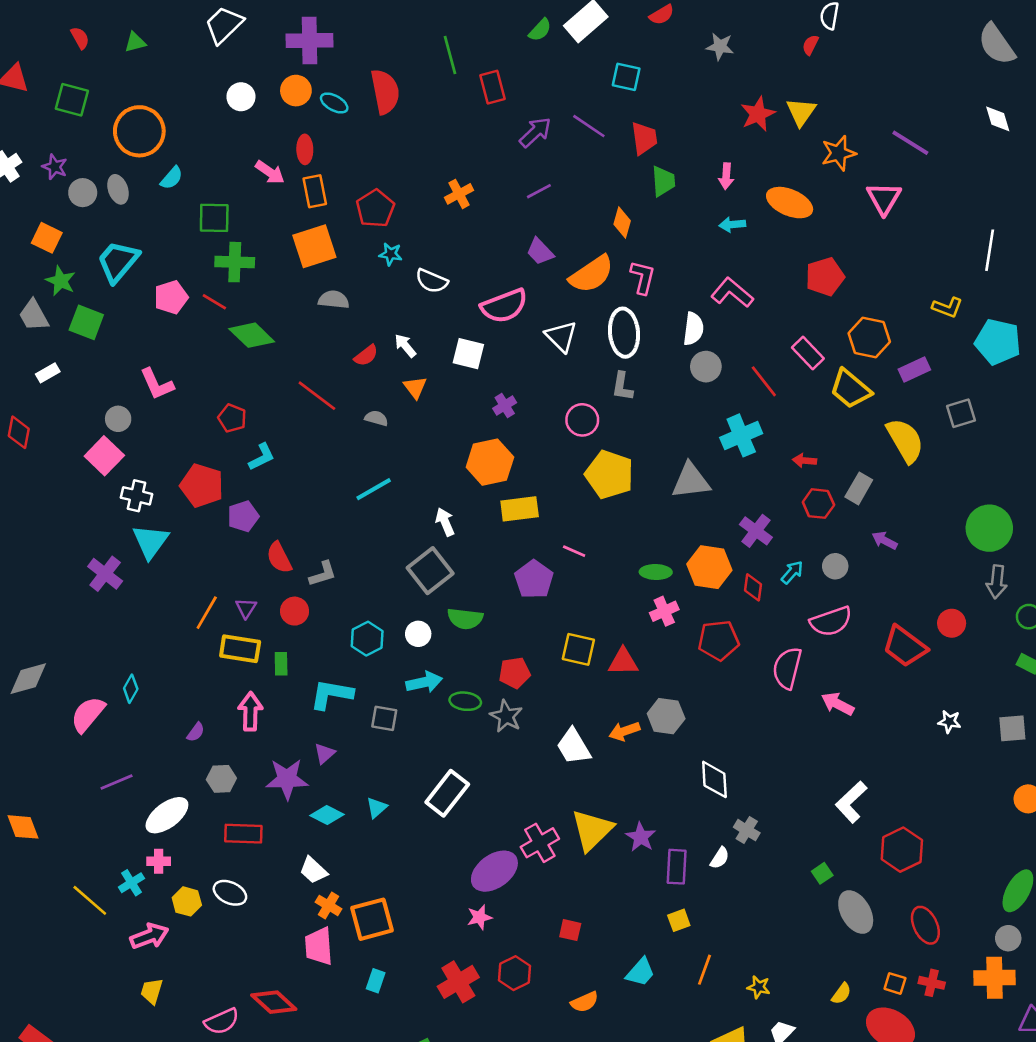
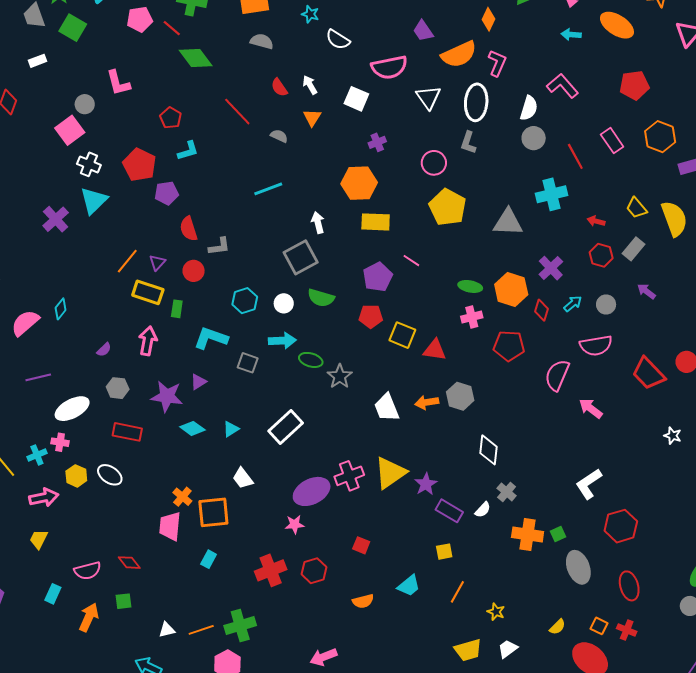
red semicircle: (366, 355) -> (279, 87), turned 84
yellow trapezoid: (850, 389) -> (636, 208), moved, size x0.7
red pentagon: (515, 673) -> (371, 316), moved
purple rectangle: (677, 867) -> (449, 511), turned -72
white trapezoid: (313, 870) -> (243, 478), moved
orange cross: (994, 978) -> (528, 535), moved
red diamond: (274, 1002) -> (129, 563), size x0.7

